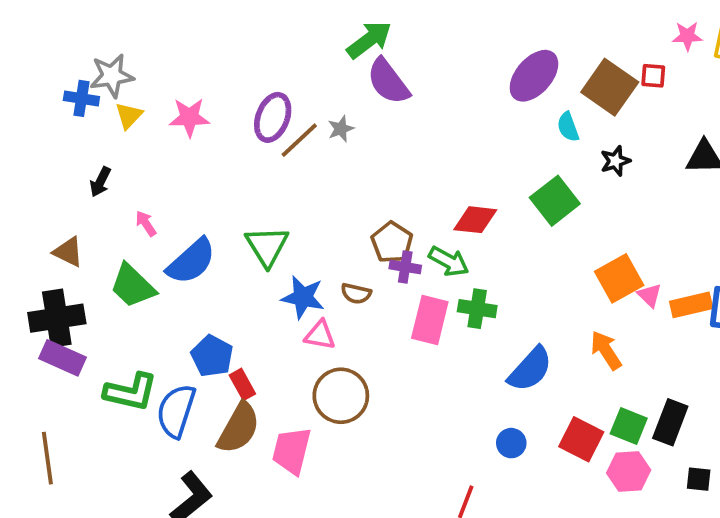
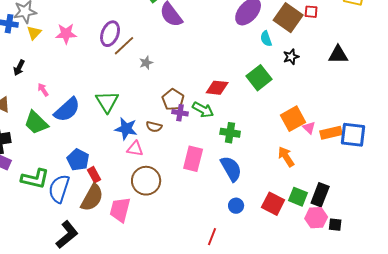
gray star: (341, 129) -> (146, 63), moved
green cross: (477, 309) -> (230, 133), moved
pink rectangle: (430, 320) -> (193, 159), moved
blue semicircle: (530, 369) -> (231, 169), moved, turned -72
pink hexagon: (629, 471) -> (316, 218), moved

